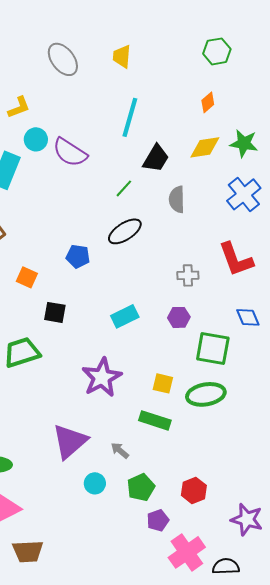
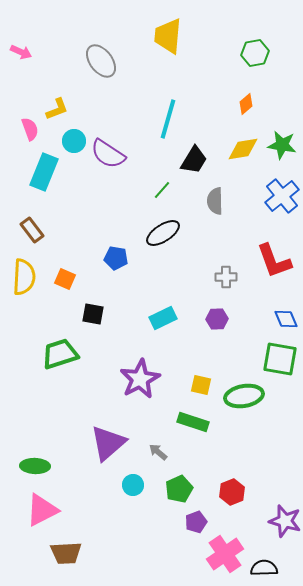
yellow trapezoid: (122, 56) -> (168, 36), moved, size x1.5
green square: (213, 348) -> (280, 359), moved

